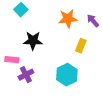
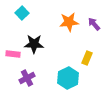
yellow rectangle: (81, 46) -> (87, 58), moved
pink rectangle: (12, 60) -> (13, 54), moved

